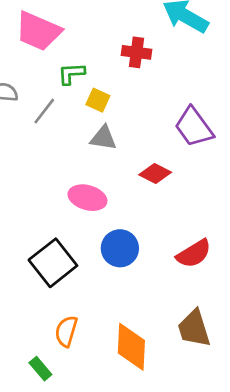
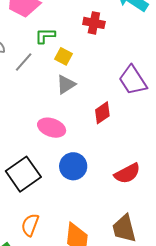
gray triangle: (103, 138) -> (66, 84), turned -45
red diamond: (155, 173) -> (102, 113), turned -65

